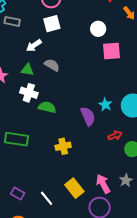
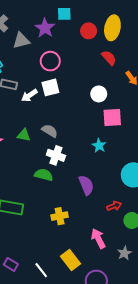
white arrow: (34, 46) -> (29, 95), moved
white cross: (29, 93) -> (56, 155), moved
cyan star: (105, 105) -> (99, 146), moved
pink arrow: (103, 184) -> (98, 239), moved

